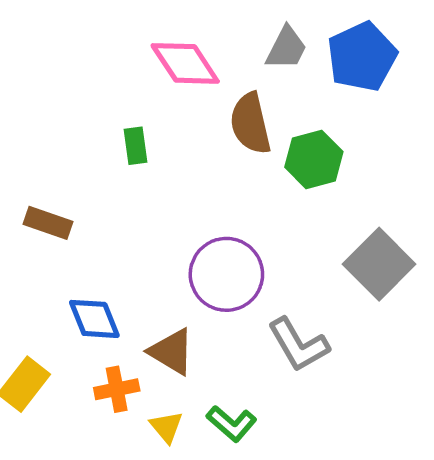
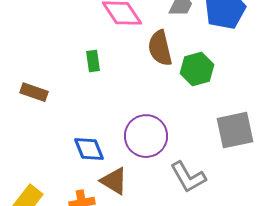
brown rectangle: (48, 223) -> (34, 92), moved
gray square: (379, 264) -> (235, 130), turned 33
blue diamond: (94, 319) -> (89, 149), moved

